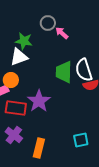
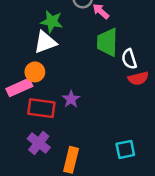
white semicircle: (84, 70) -> (129, 59), size x0.7
green trapezoid: (64, 72) -> (107, 42), moved
purple star: (39, 101) -> (71, 99), size x0.6

